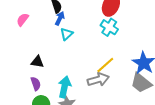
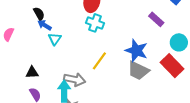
blue arrow: (60, 18) -> (45, 25), turned -72
gray arrow: (98, 80) -> (75, 80), moved, turned 40

